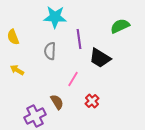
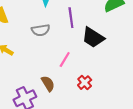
gray semicircle: (50, 51) -> (41, 30), turned -102

